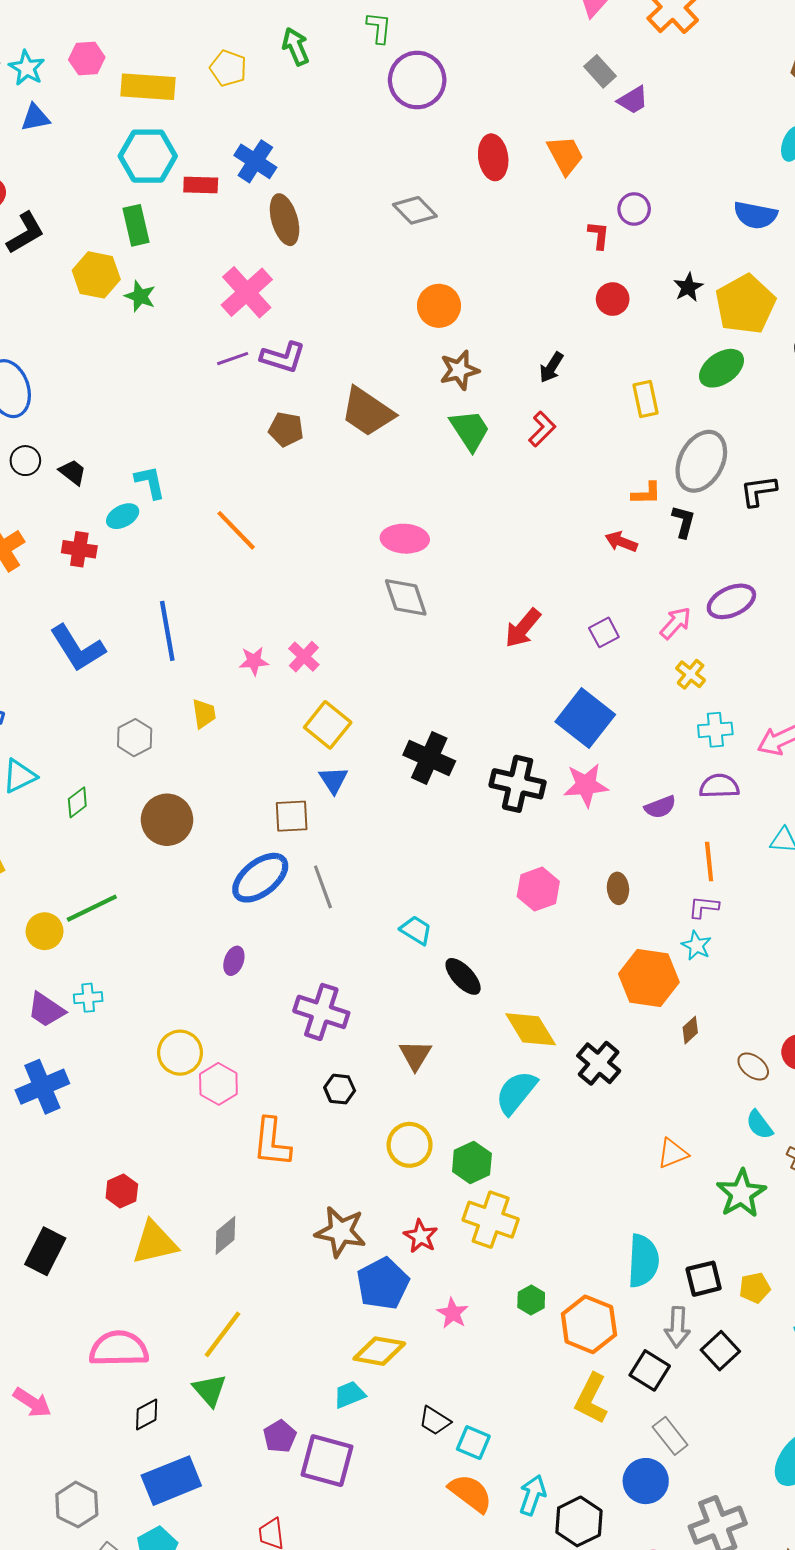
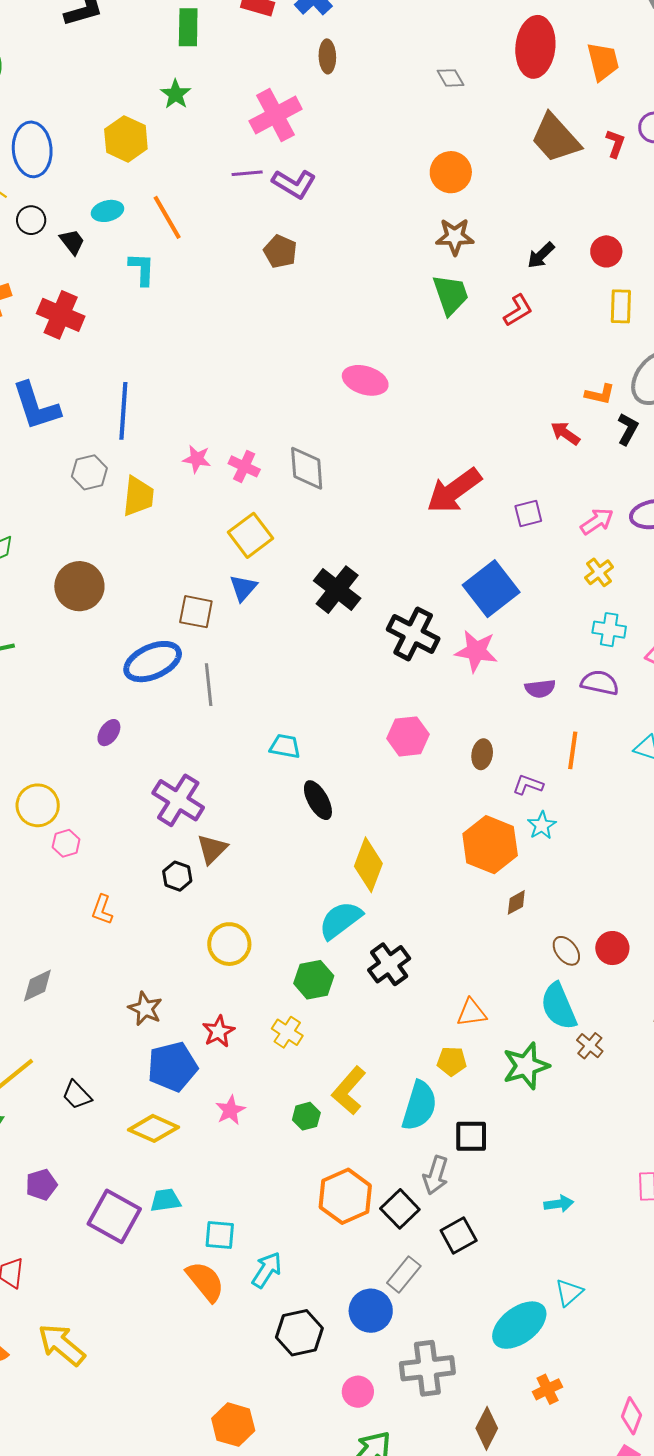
red ellipse: (493, 157) -> (535, 47), size x1.4
gray diamond: (415, 210) -> (451, 78), size x0.7
brown ellipse: (285, 220) -> (327, 56), size x0.7
yellow hexagon: (96, 275) -> (126, 139), moved
red circle: (613, 299) -> (606, 251), moved
brown trapezoid: (367, 412) -> (555, 138), moved
cyan ellipse: (123, 516) -> (107, 211), moved
orange line: (236, 530) -> (167, 217), moved
red cross: (79, 549) -> (61, 315), size x1.4
gray diamond: (406, 597) -> (307, 468), moved
red arrow: (523, 628) -> (454, 491), size x1.4
pink cross: (304, 657) -> (244, 466), turned -32
yellow trapezoid: (204, 714) -> (138, 496), size x1.4
gray hexagon: (135, 738) -> (89, 472), moved
purple L-shape: (704, 907) -> (528, 785), moved
cyan trapezoid: (416, 930) -> (285, 746), turned -36
yellow diamond: (531, 1029) -> (368, 865), turned 38
brown triangle: (415, 1055) -> (212, 849), moved
black cross: (599, 1063) -> (389, 964), moved
pink hexagon: (218, 1084) -> (66, 843), size x0.7
cyan semicircle: (759, 1125) -> (559, 1006), size x1.6
orange L-shape: (272, 1142) -> (102, 910), size x0.6
green hexagon: (472, 1162) -> (314, 980), moved
yellow cross: (491, 1220) -> (287, 1032), size x0.6
brown star: (341, 1232) -> (145, 1009), size x0.7
yellow pentagon: (755, 1288) -> (452, 1061), moved
orange hexagon: (589, 1324) -> (345, 1196), moved
black square: (720, 1351) -> (459, 1235), moved
cyan trapezoid: (350, 1395) -> (165, 1200), moved
yellow L-shape: (591, 1399) -> (349, 1091), moved
black trapezoid: (435, 1421) -> (77, 1095), moved
gray rectangle: (670, 1436) -> (404, 1274), turned 63
cyan square: (473, 1443) -> (220, 1235), turned -32
purple square: (327, 1461) -> (114, 1216), moved
cyan arrow: (533, 1495) -> (267, 1270), moved

